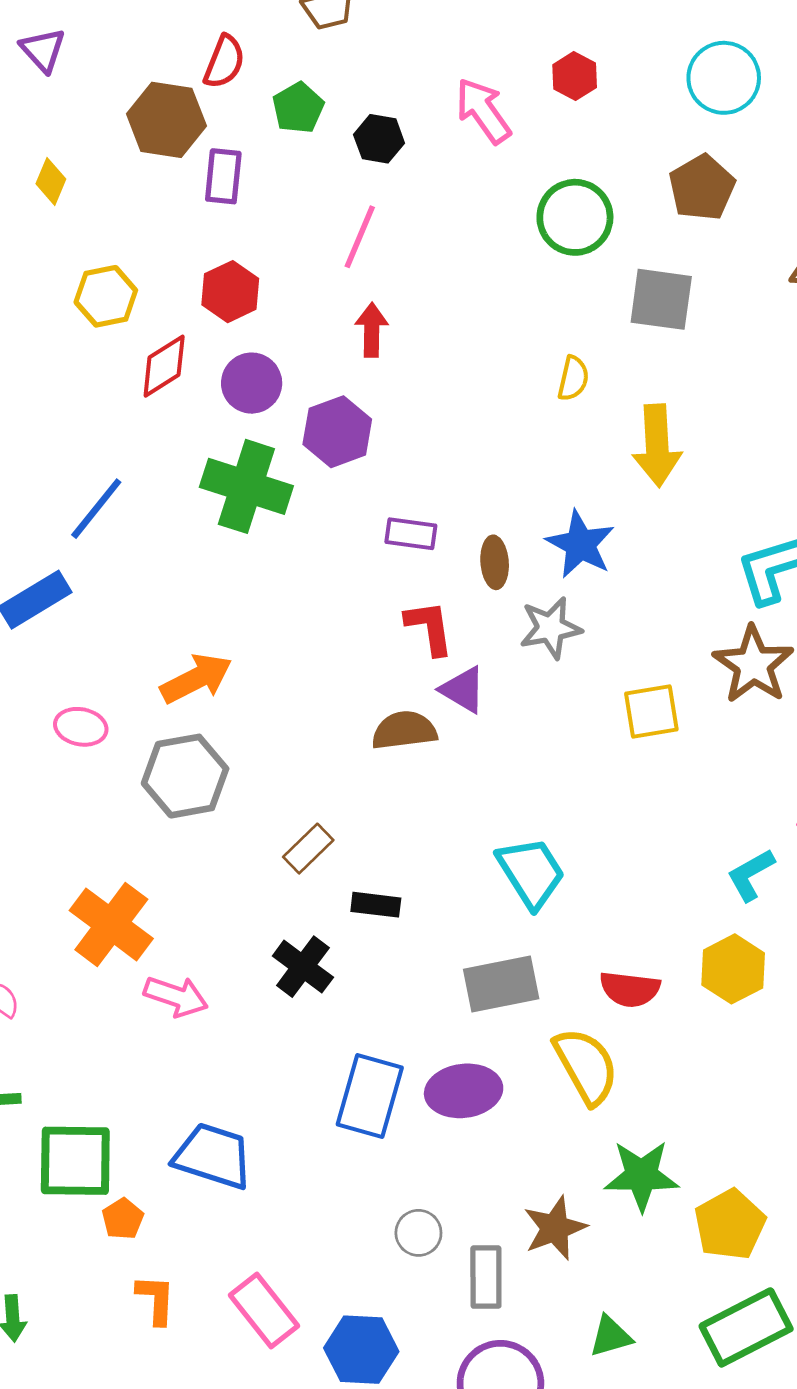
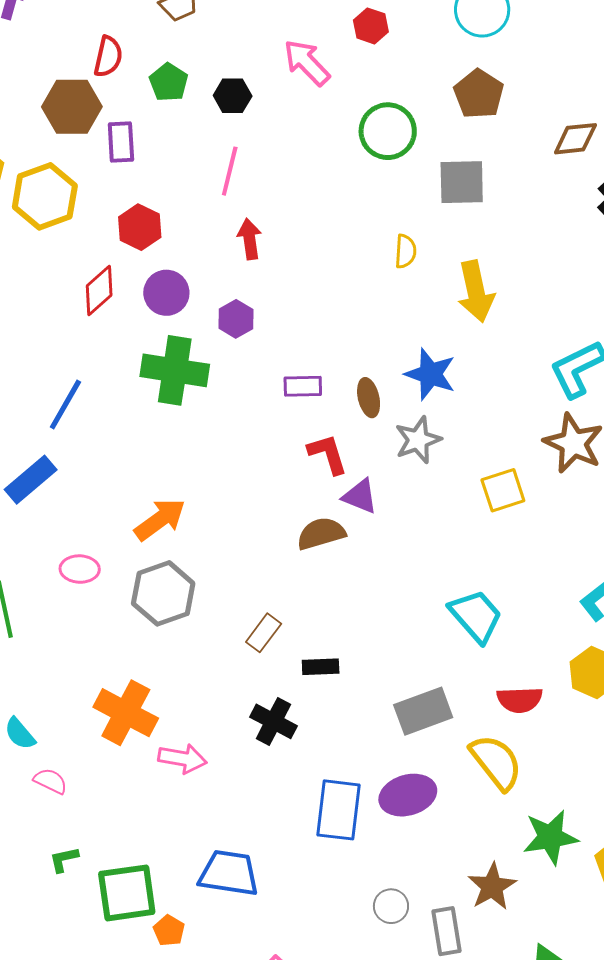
yellow hexagon: (106, 296) -> (45, 196), moved, size x1.4
purple hexagon: (337, 432) -> (236, 319), size x0.7
cyan trapezoid: (531, 873) -> (476, 616), moved

